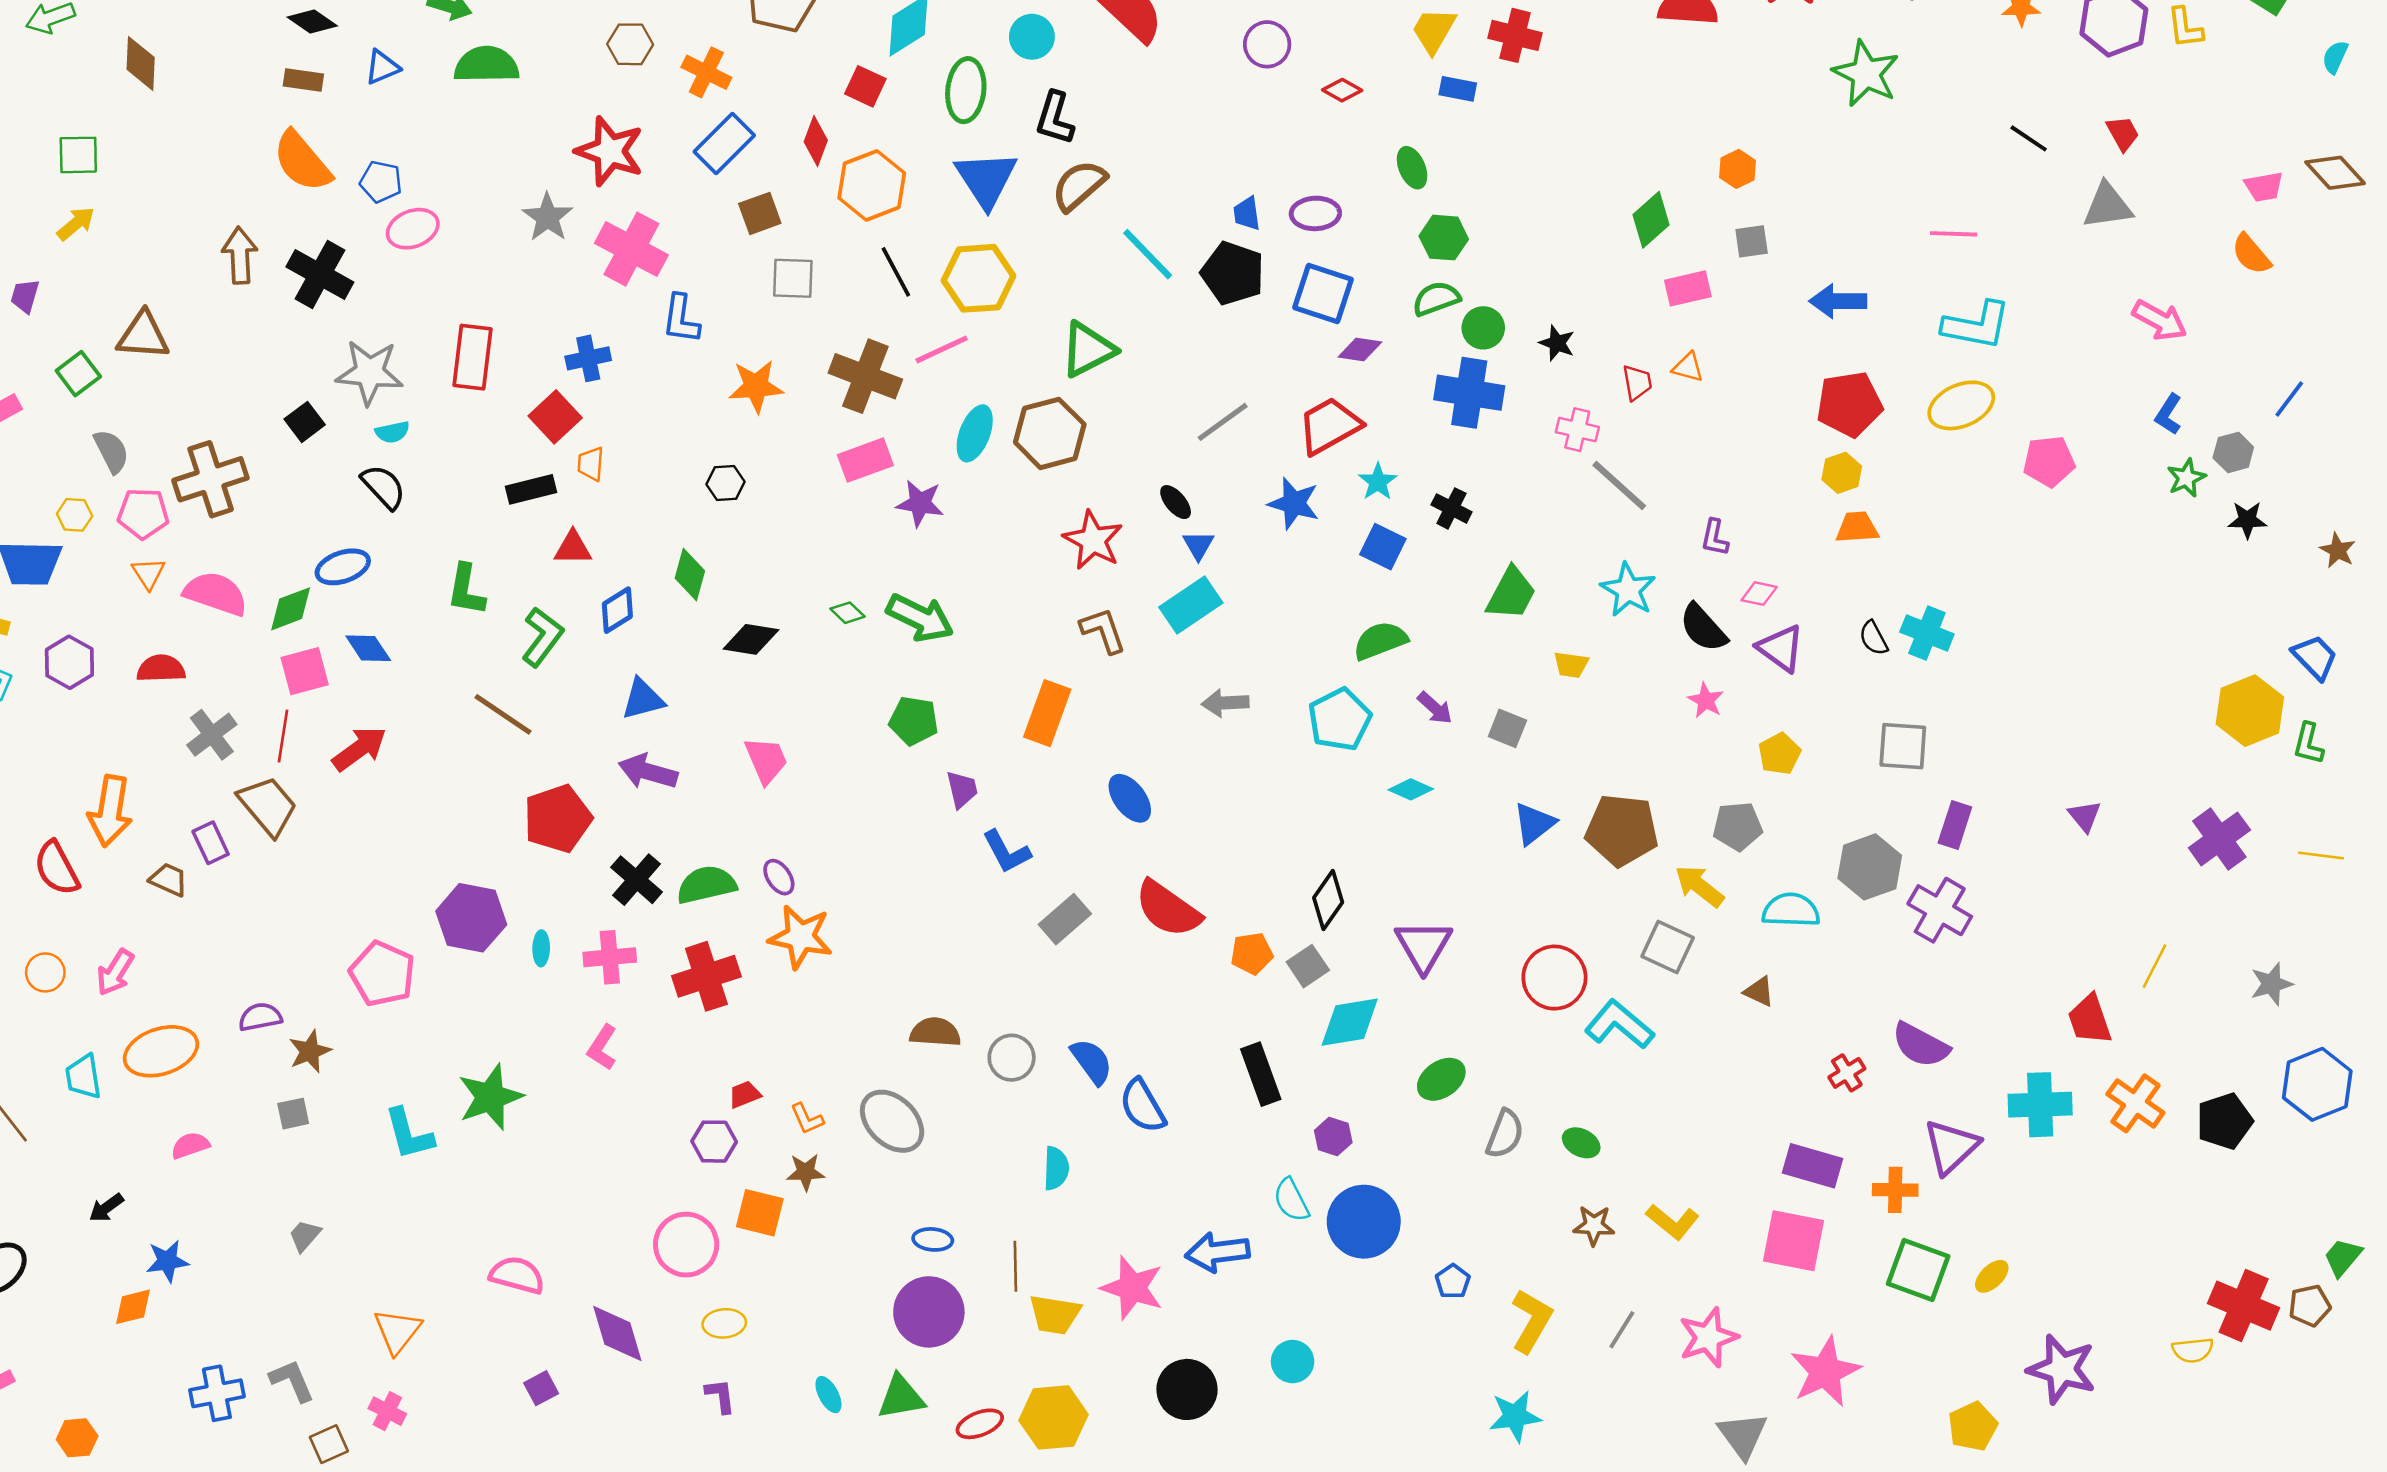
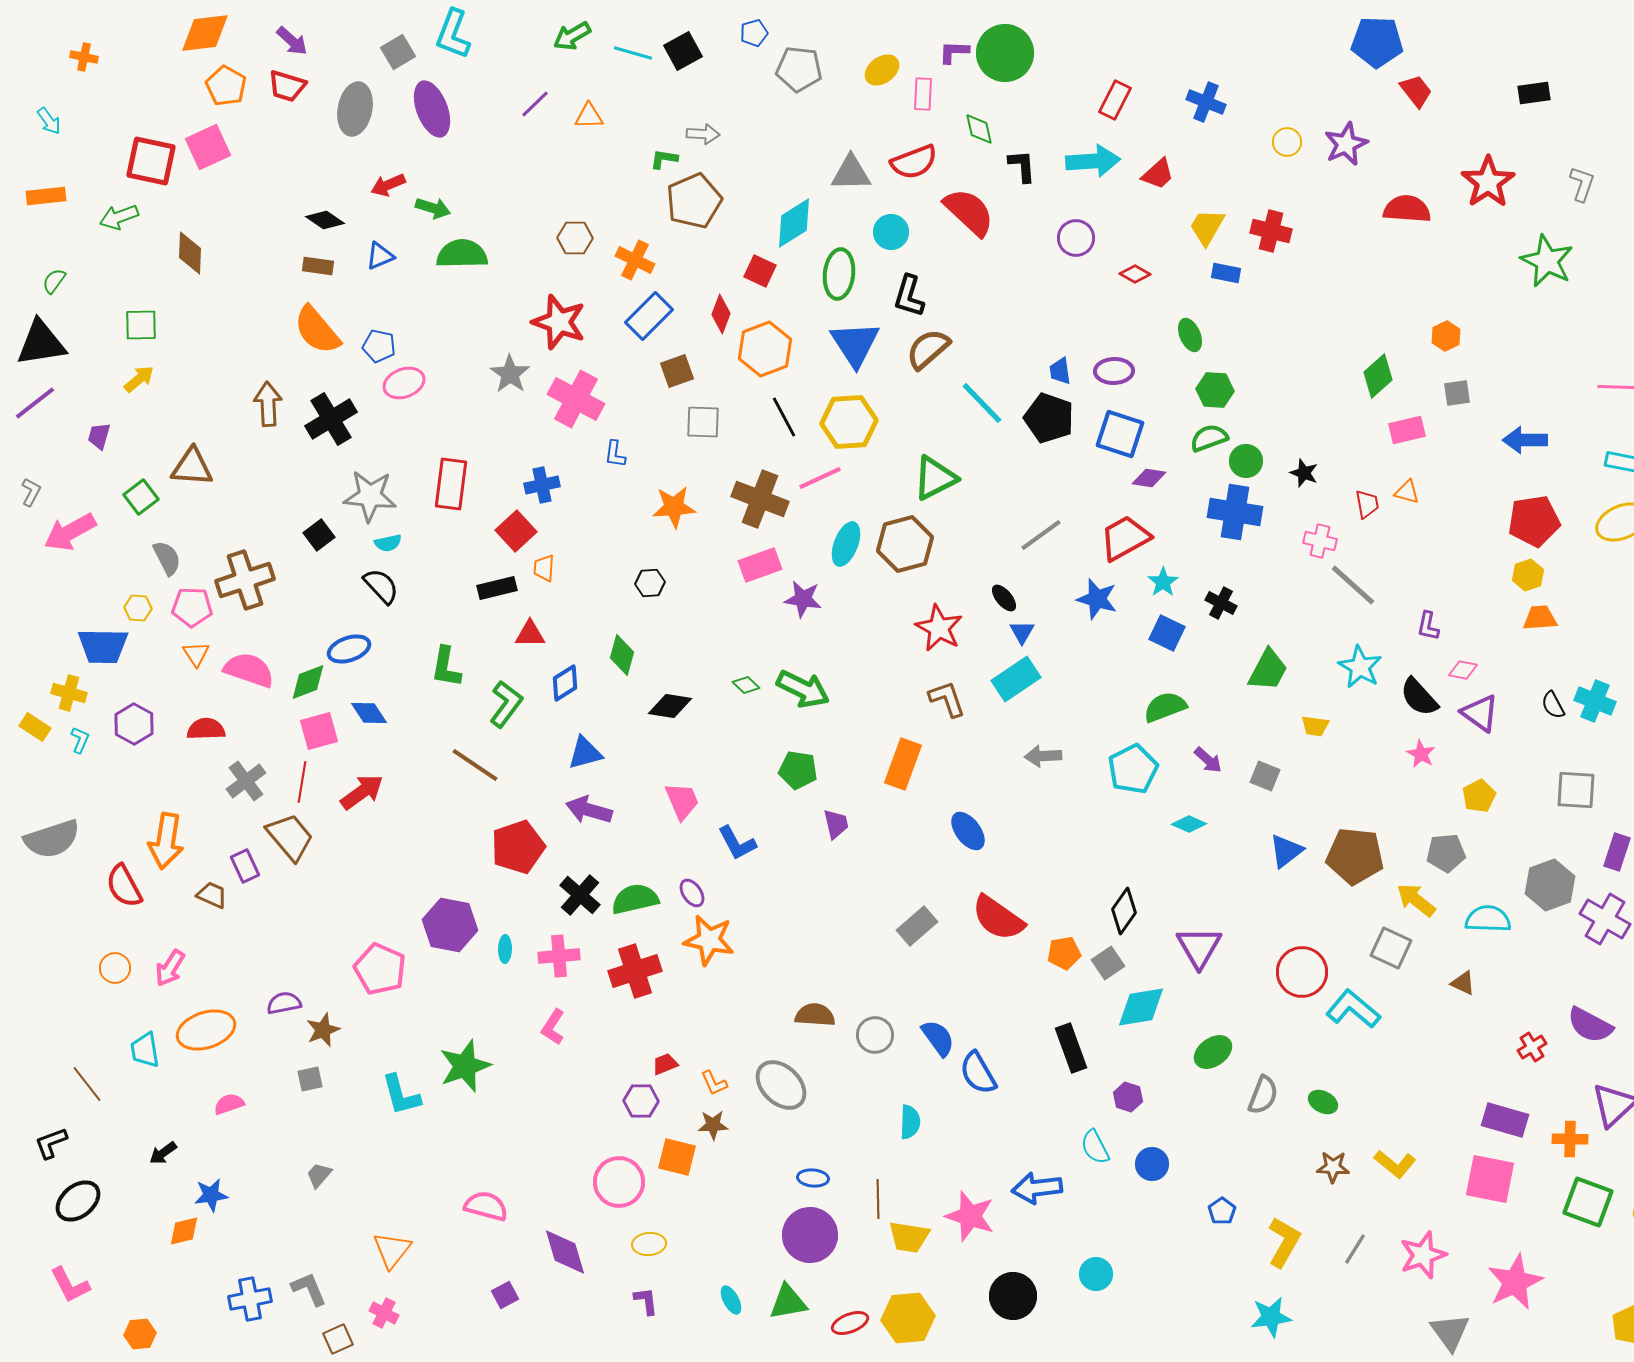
black cross: (320, 274) -> (331, 419), turned 30
blue L-shape: (681, 319) -> (615, 454), size x0.7
blue L-shape: (1006, 852) -> (737, 843), moved
blue circle: (1364, 1222) -> (1152, 1164), size x0.6

